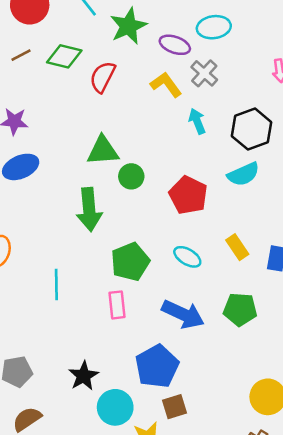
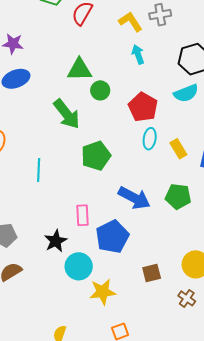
gray cross: (204, 73) -> (160, 15), turned 35
cyan arrow: (197, 121) -> (138, 54), moved
green arrow: (89, 209) -> (67, 114), turned -36
cyan ellipse: (187, 257) -> (150, 139), moved, turned 65
pink rectangle: (117, 305) -> (82, 215), moved
brown square: (174, 407) -> (152, 273), moved

